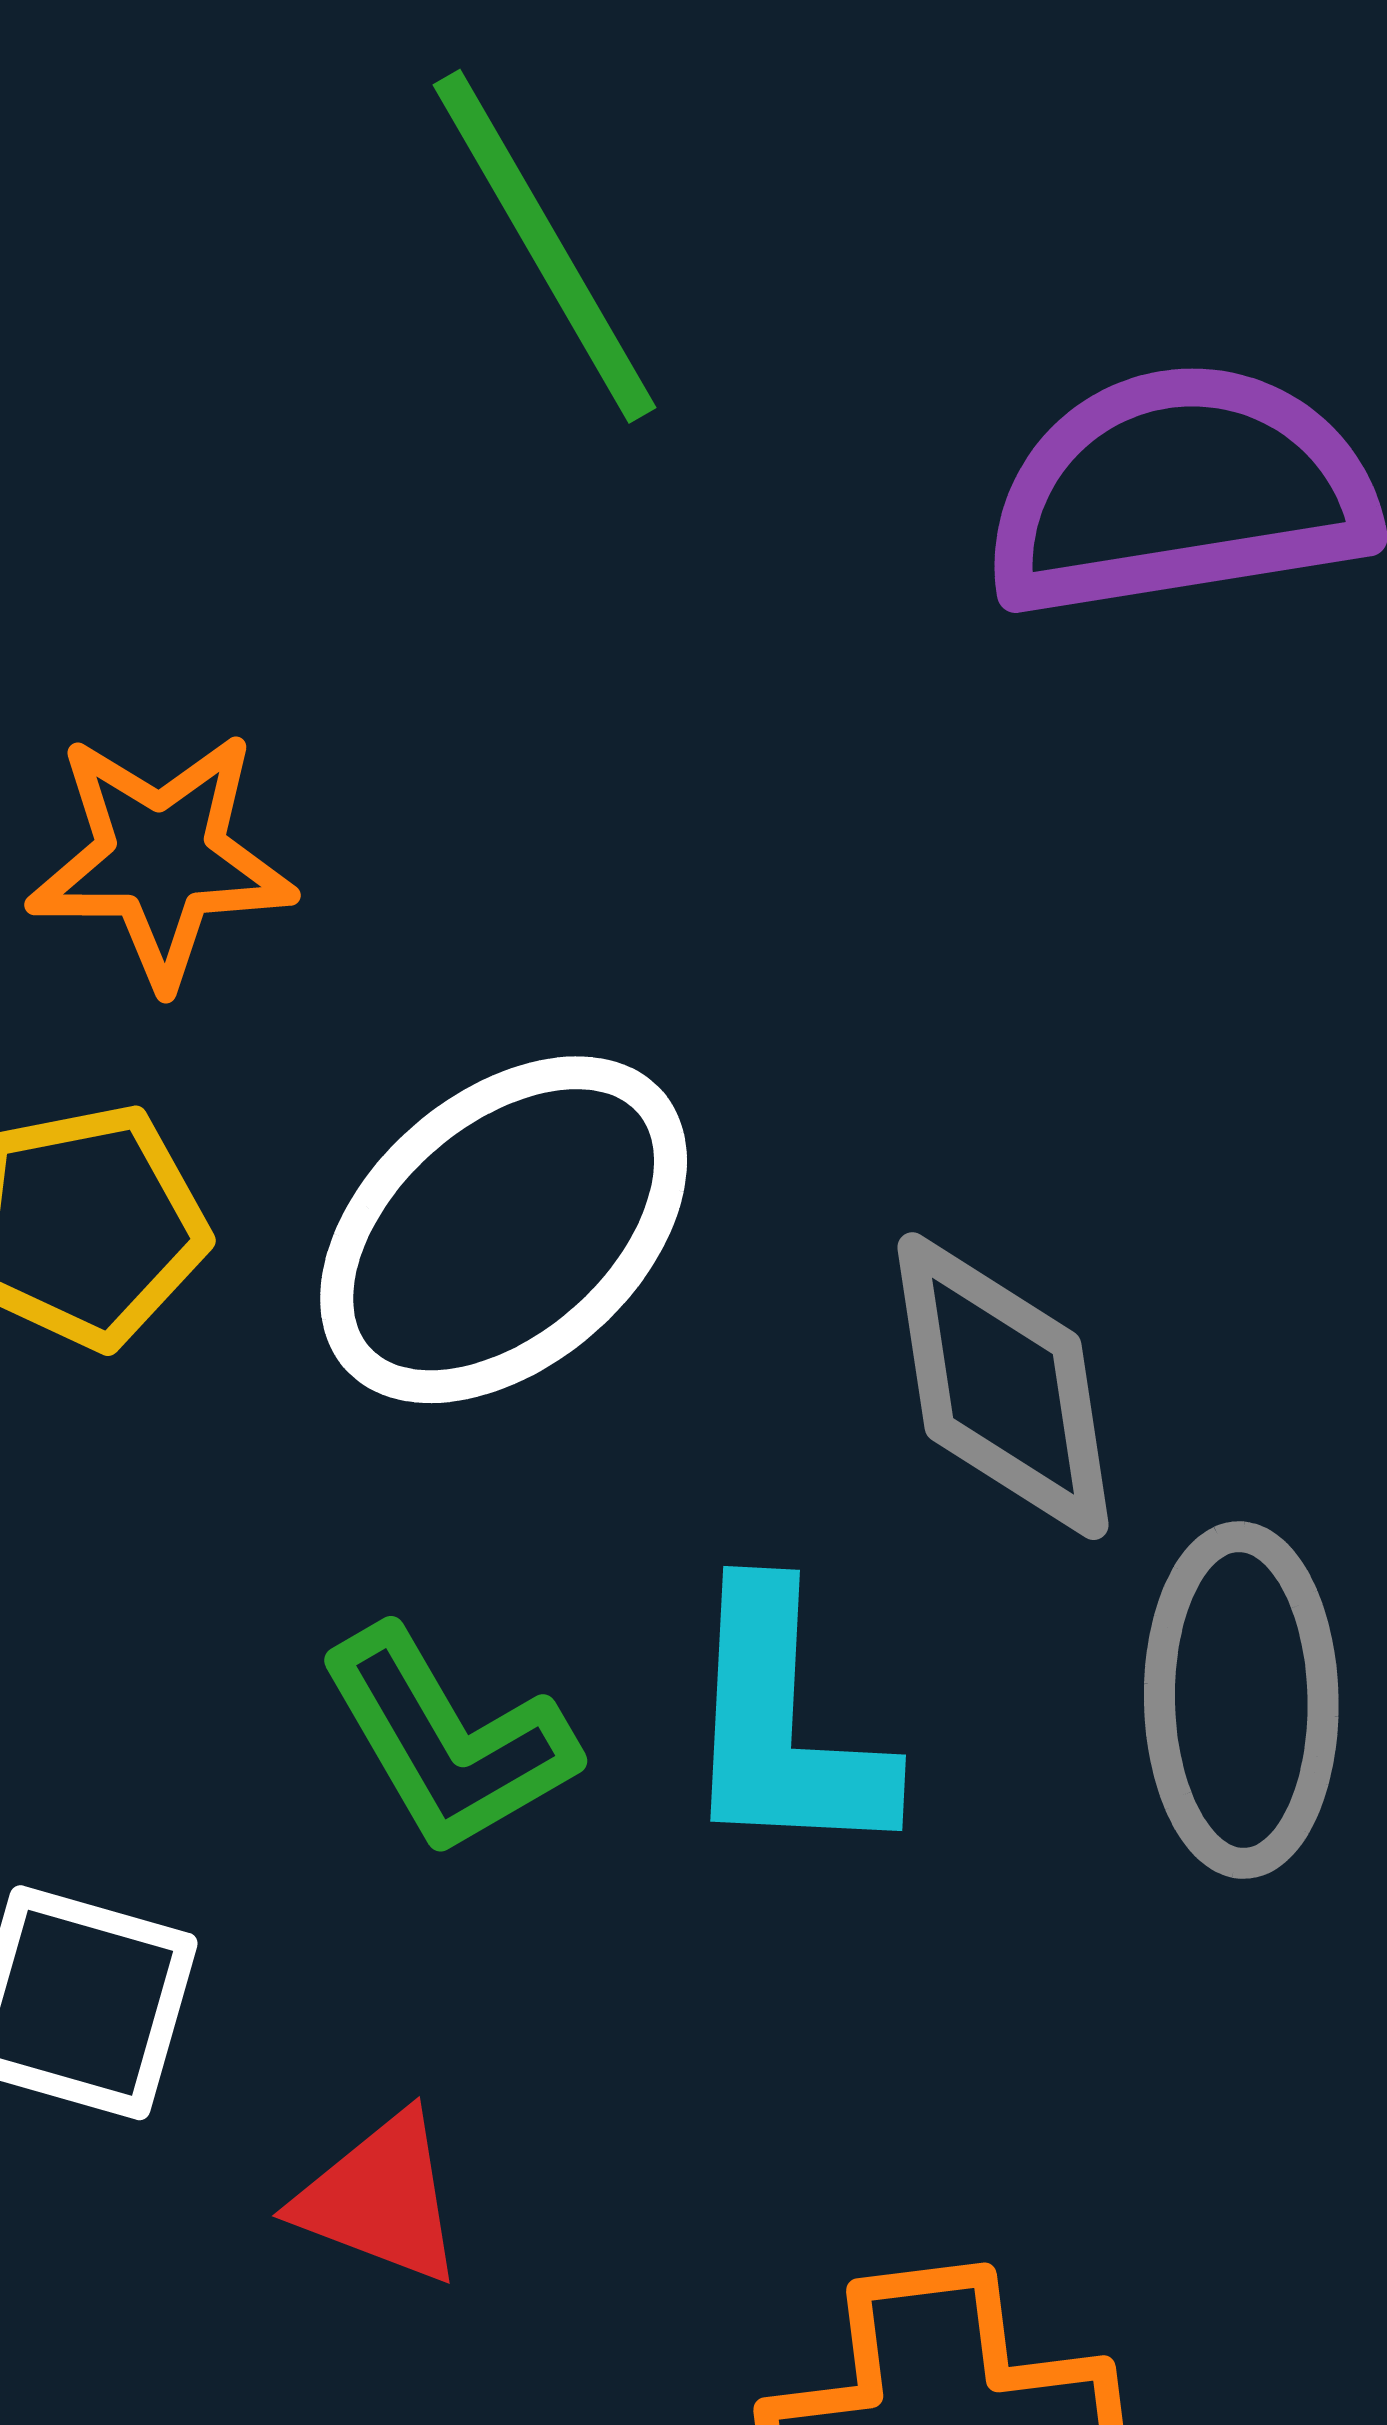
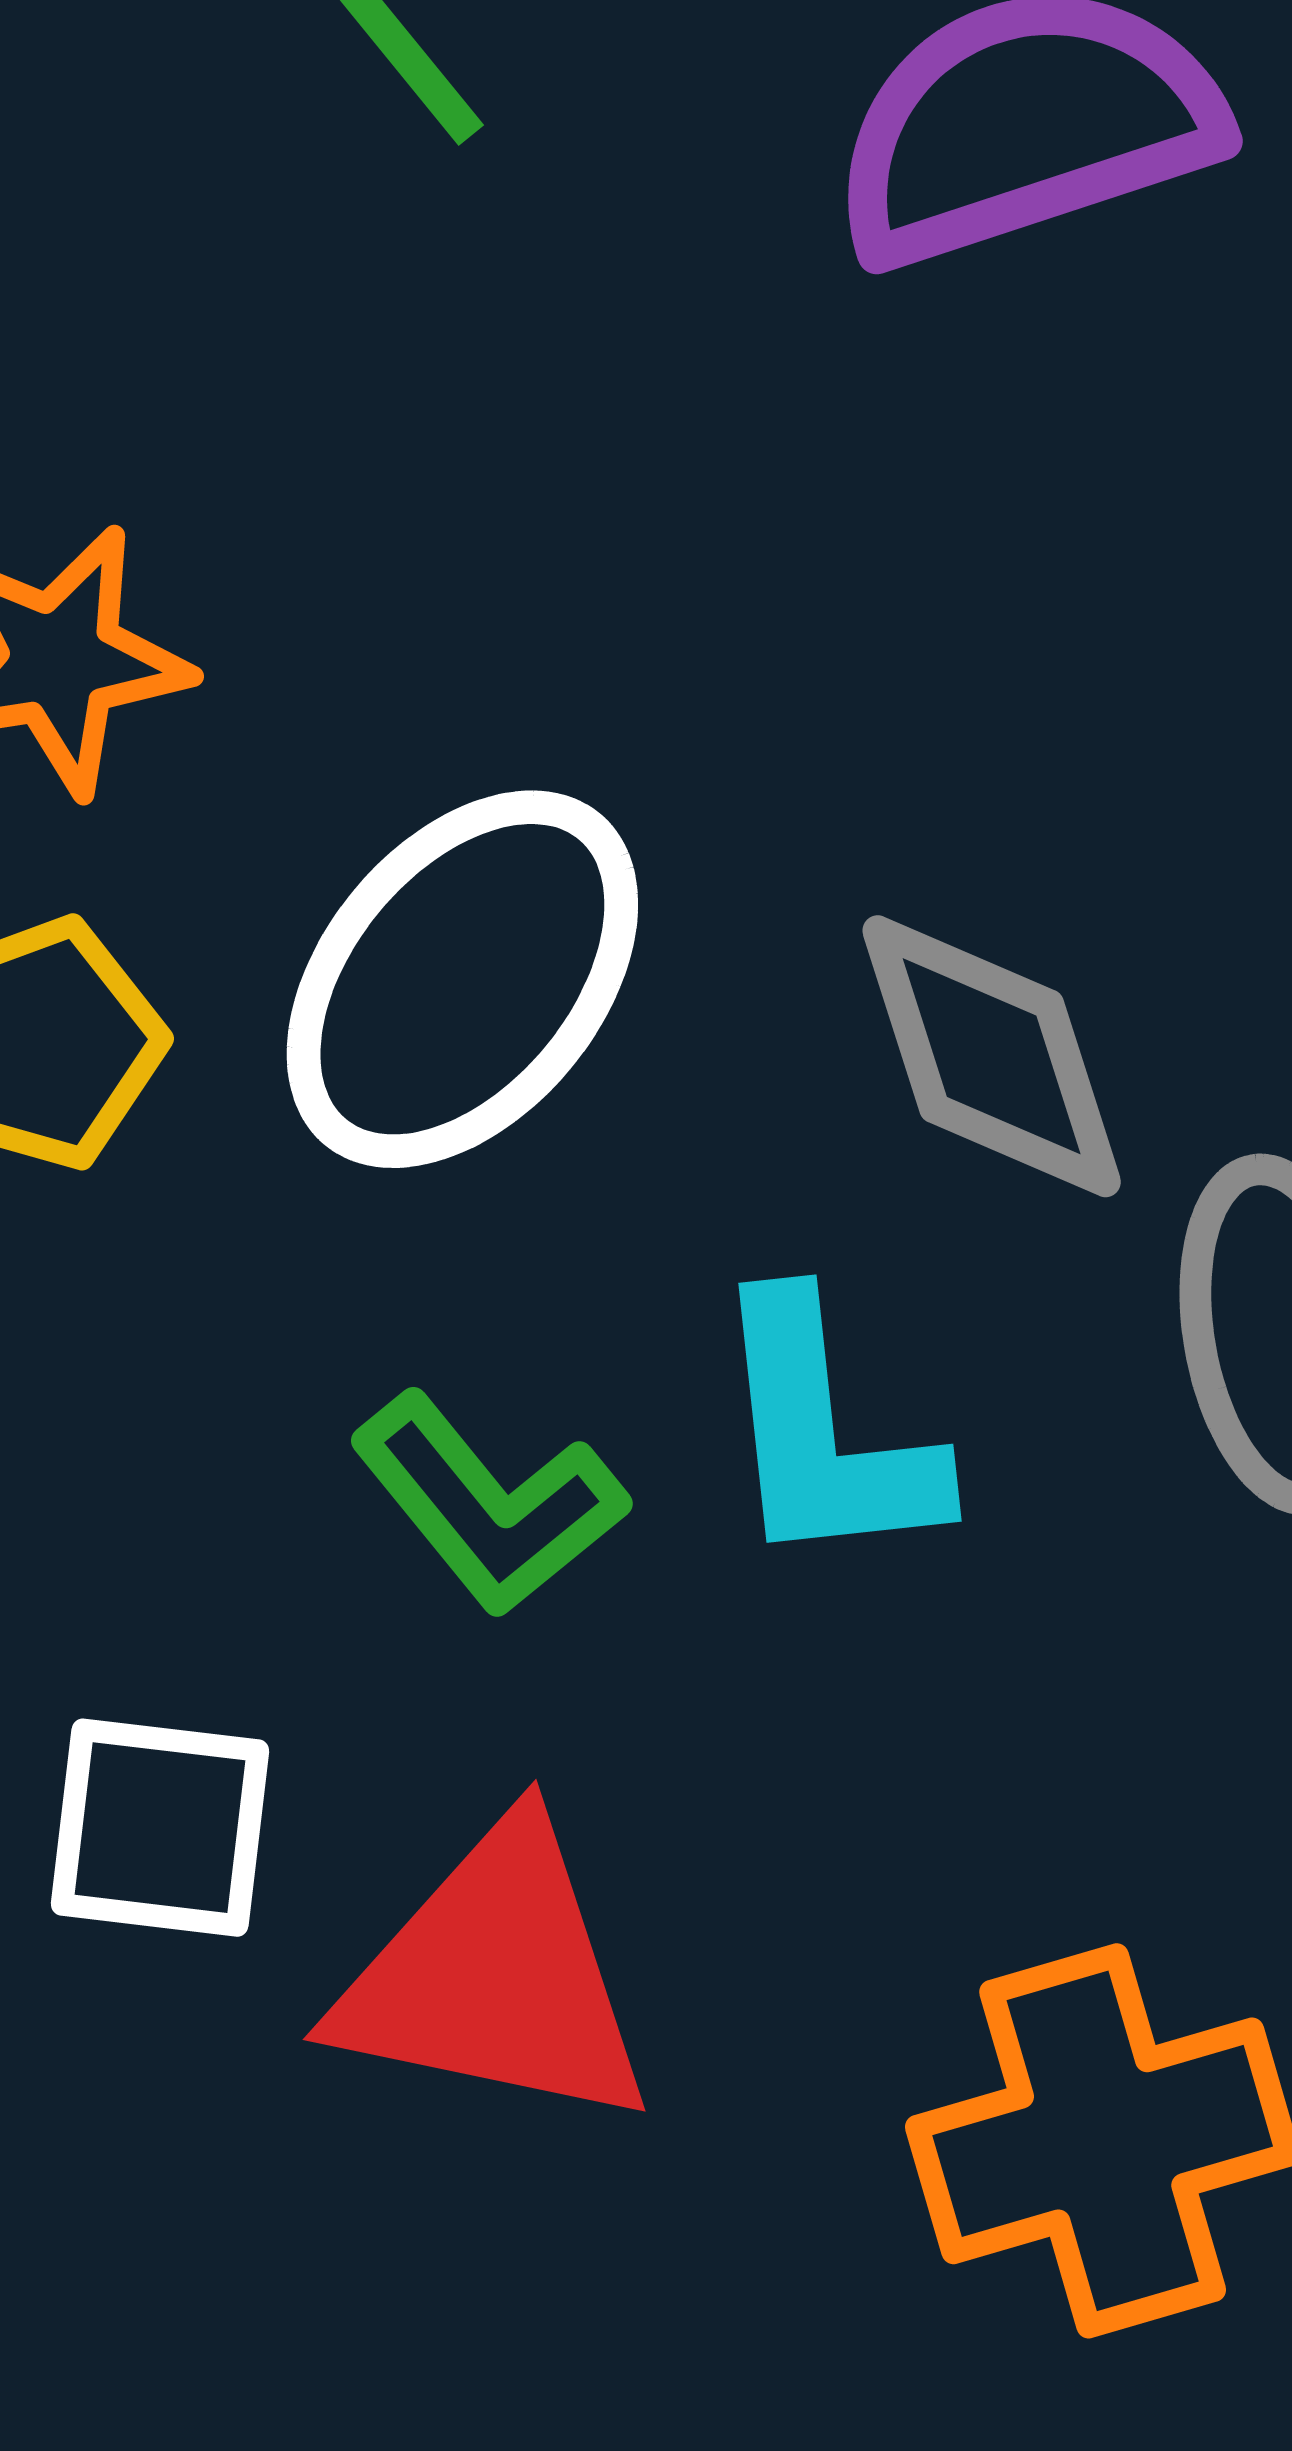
red triangle: (380, 2199) -> (495, 1977), size x1.8

